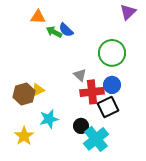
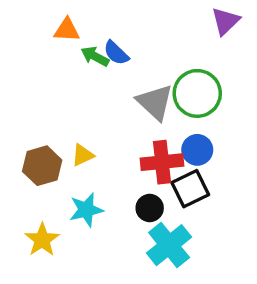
gray triangle: (80, 75) -> (155, 102), moved, size x1.6
yellow triangle: (38, 90) -> (83, 155), moved
black circle: (81, 126) -> (150, 208), moved

